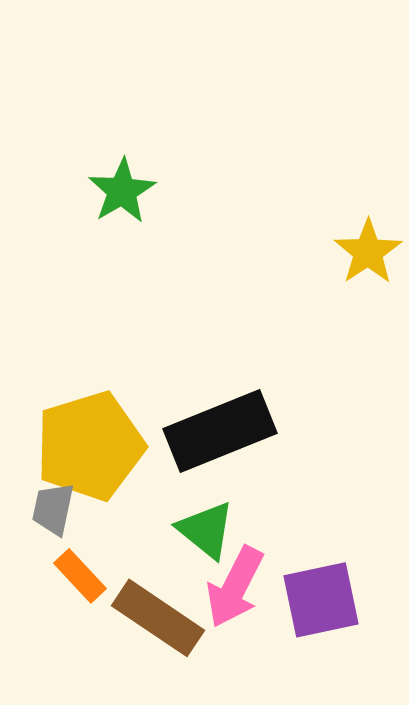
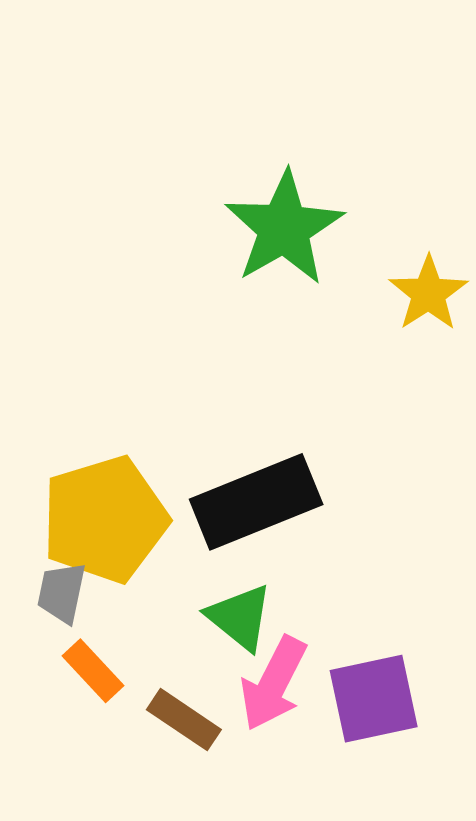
green star: (122, 191) -> (284, 228), moved, size x1.5
brown rectangle: (158, 618) -> (184, 720), size x0.7

